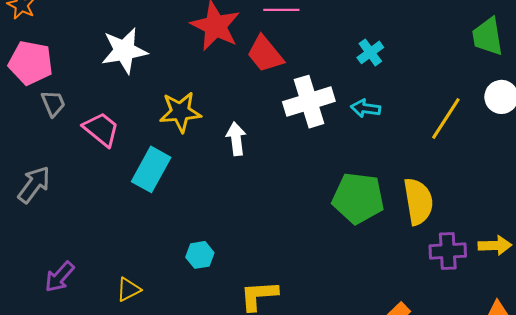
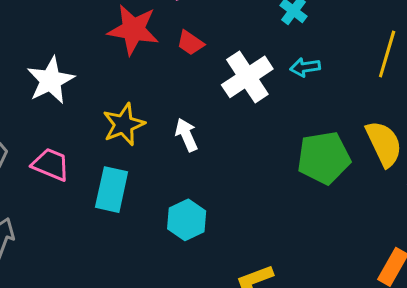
red trapezoid: (265, 54) -> (190, 43), size x0.7
cyan hexagon: (200, 255) -> (187, 220), moved, size x1.4

